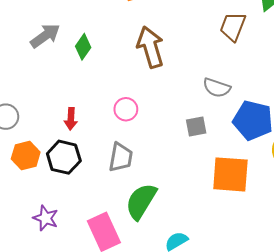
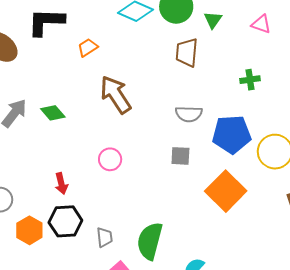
green diamond: (83, 47) -> (53, 113), turned -60
gray square: (196, 127) -> (180, 156), turned 30
gray trapezoid: (121, 157) -> (105, 237), moved, size x0.7
orange square: (230, 174) -> (226, 191), turned -33

